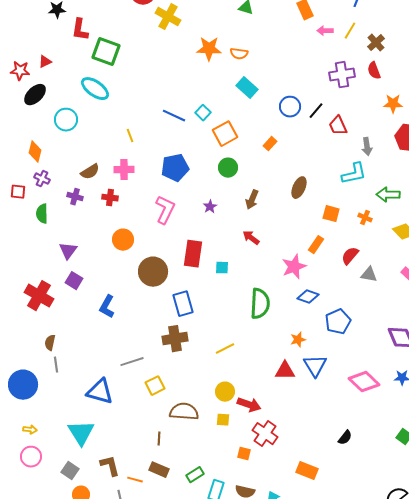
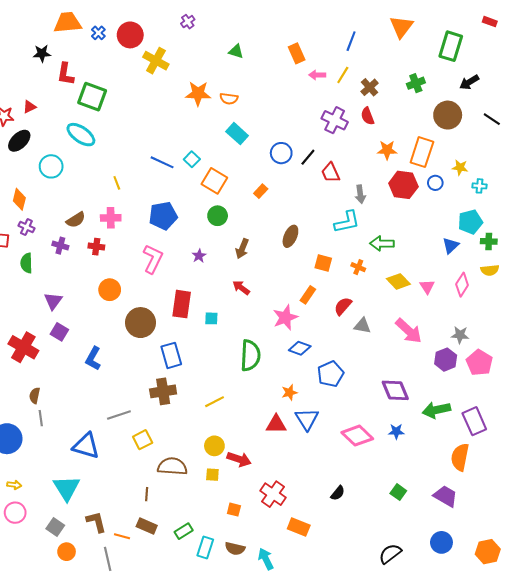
purple cross: (342, 75) -> (335, 120), turned 35
orange square: (225, 134) -> (214, 181), turned -30
red cross: (265, 434) -> (273, 494), moved

